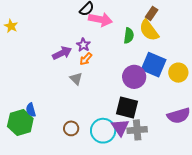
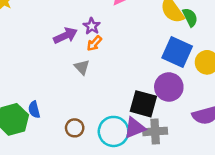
green semicircle: (129, 36) -> (190, 17), moved, turned -35
purple circle: (134, 77) -> (169, 87), moved
blue semicircle: (31, 110) -> (34, 110), moved
purple triangle: (120, 127) -> (135, 128), turned 42

